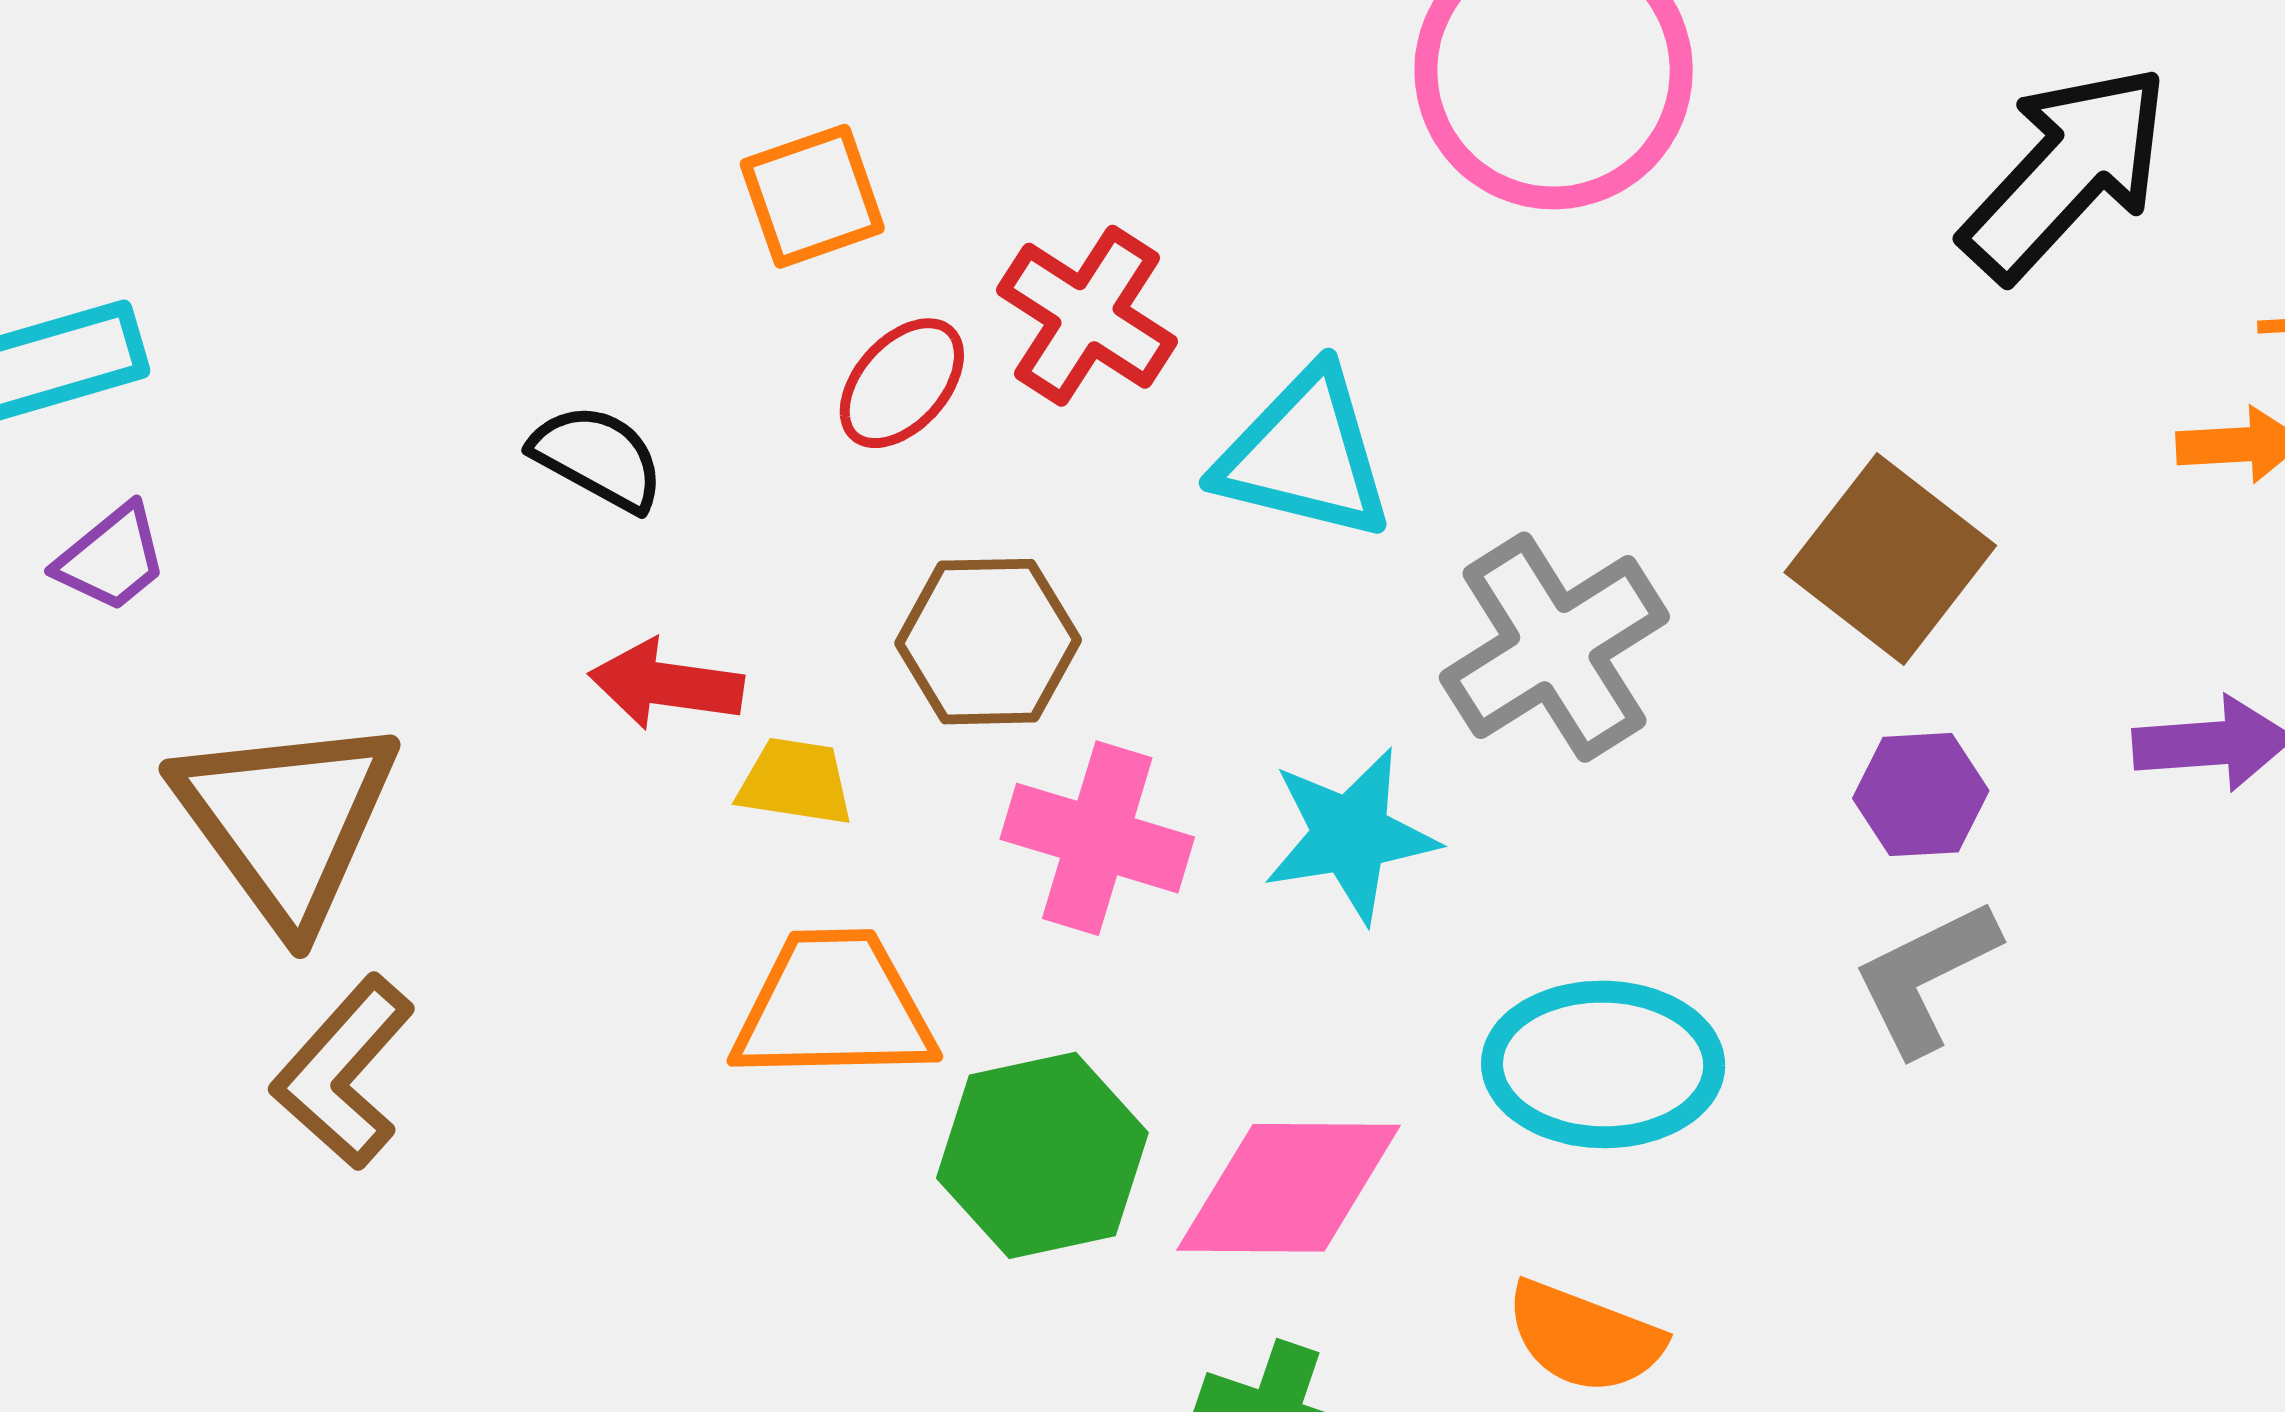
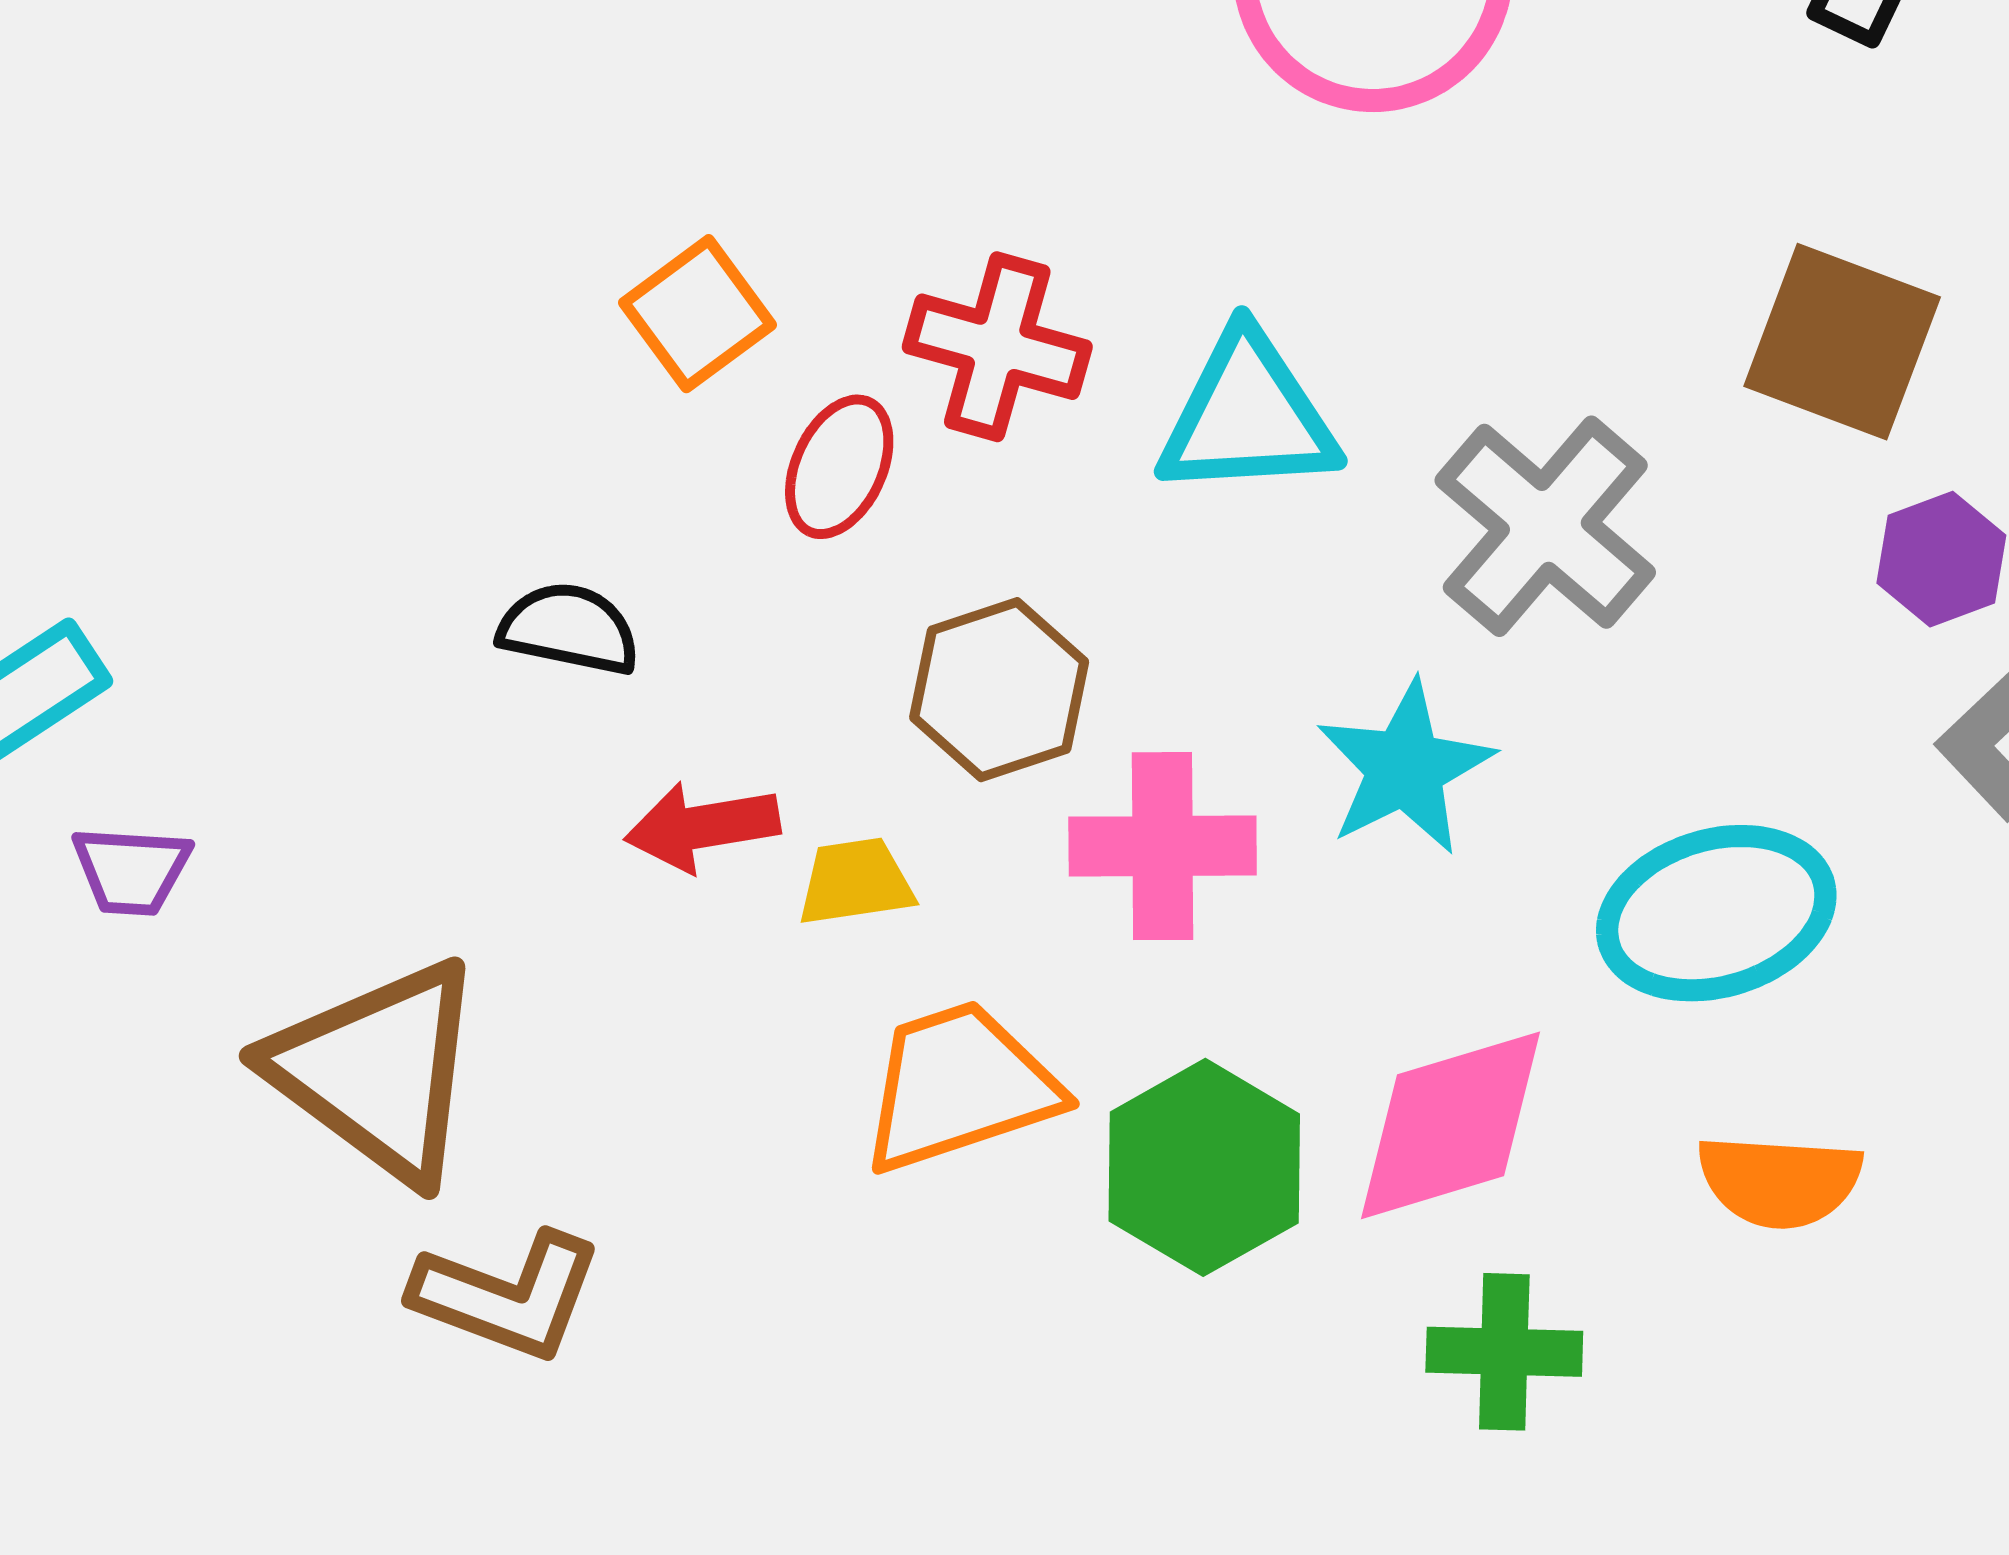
purple trapezoid: (112, 558) -> (131, 870), turned 60
brown L-shape: (343, 1072) -> (507, 1296), turned -94

